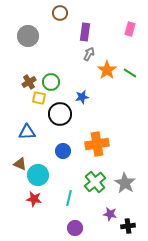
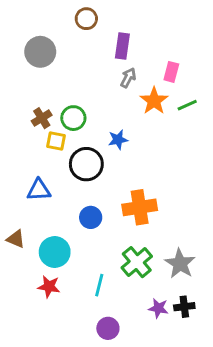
pink rectangle: (130, 29) -> (171, 72), moved
green line: (130, 73) -> (187, 105), turned -56
brown triangle: (20, 164) -> (16, 239), moved
black cross: (128, 226) -> (184, 307), moved

